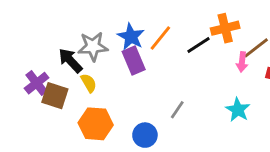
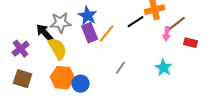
orange line: (160, 38) -> (107, 34), moved
yellow semicircle: (89, 83) -> (58, 49), size x1.6
brown square: (55, 96) -> (23, 79), moved
blue circle: (145, 135) -> (81, 84), moved

